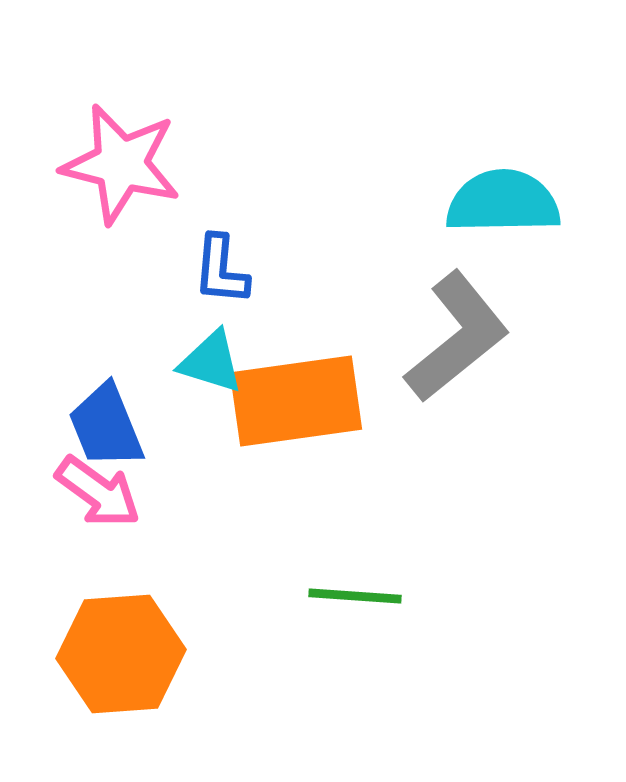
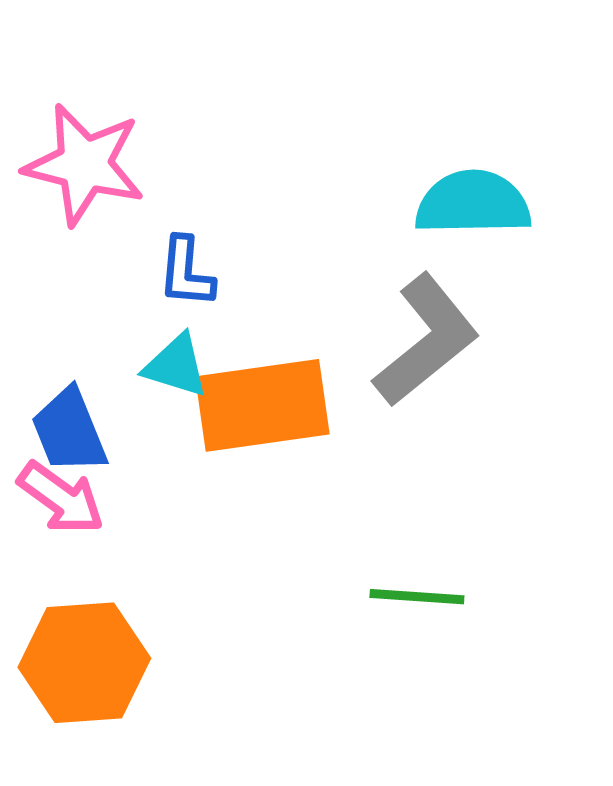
green line: (355, 596) -> (417, 597), moved

